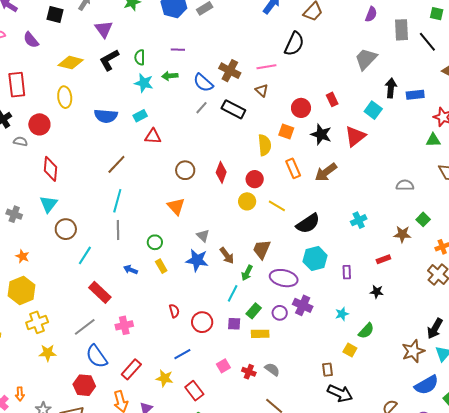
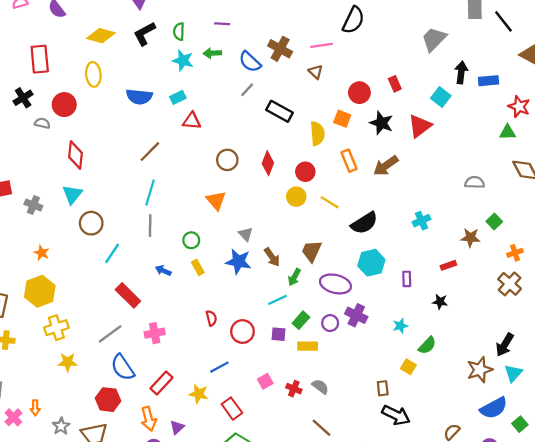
black rectangle: (233, 109) -> (279, 111), moved
cyan line: (233, 293) -> (278, 300), turned 36

